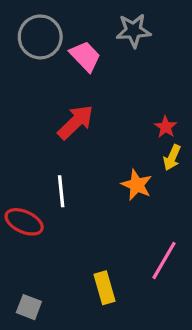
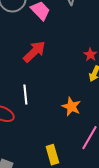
orange star: (137, 185) -> (71, 107), moved

